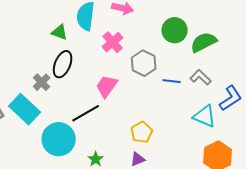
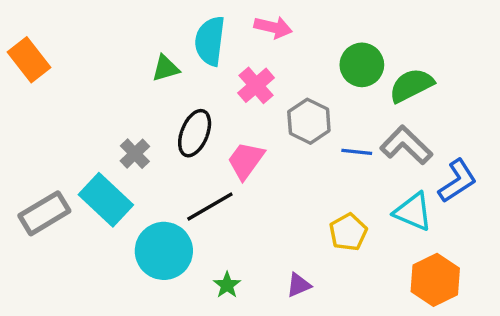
green triangle: (60, 32) -> (166, 68), turned -36
black ellipse: (63, 64) -> (195, 133), moved
gray L-shape: (201, 77) -> (406, 145), size x1.4
yellow pentagon: (142, 132) -> (348, 232), moved

